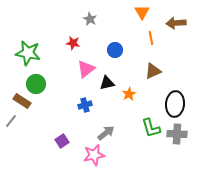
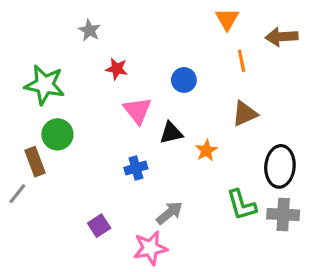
gray star: (90, 19) -> (89, 30), moved
pink triangle: (86, 69) -> (137, 110), turned -30
brown rectangle: (22, 101) -> (35, 162), turned 36

